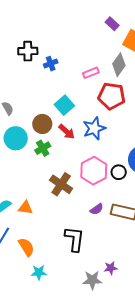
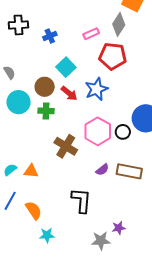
black cross: (28, 51) -> (18, 25), moved
blue cross: (51, 64) -> (50, 36), moved
green cross: (43, 148) -> (46, 111), turned 35

